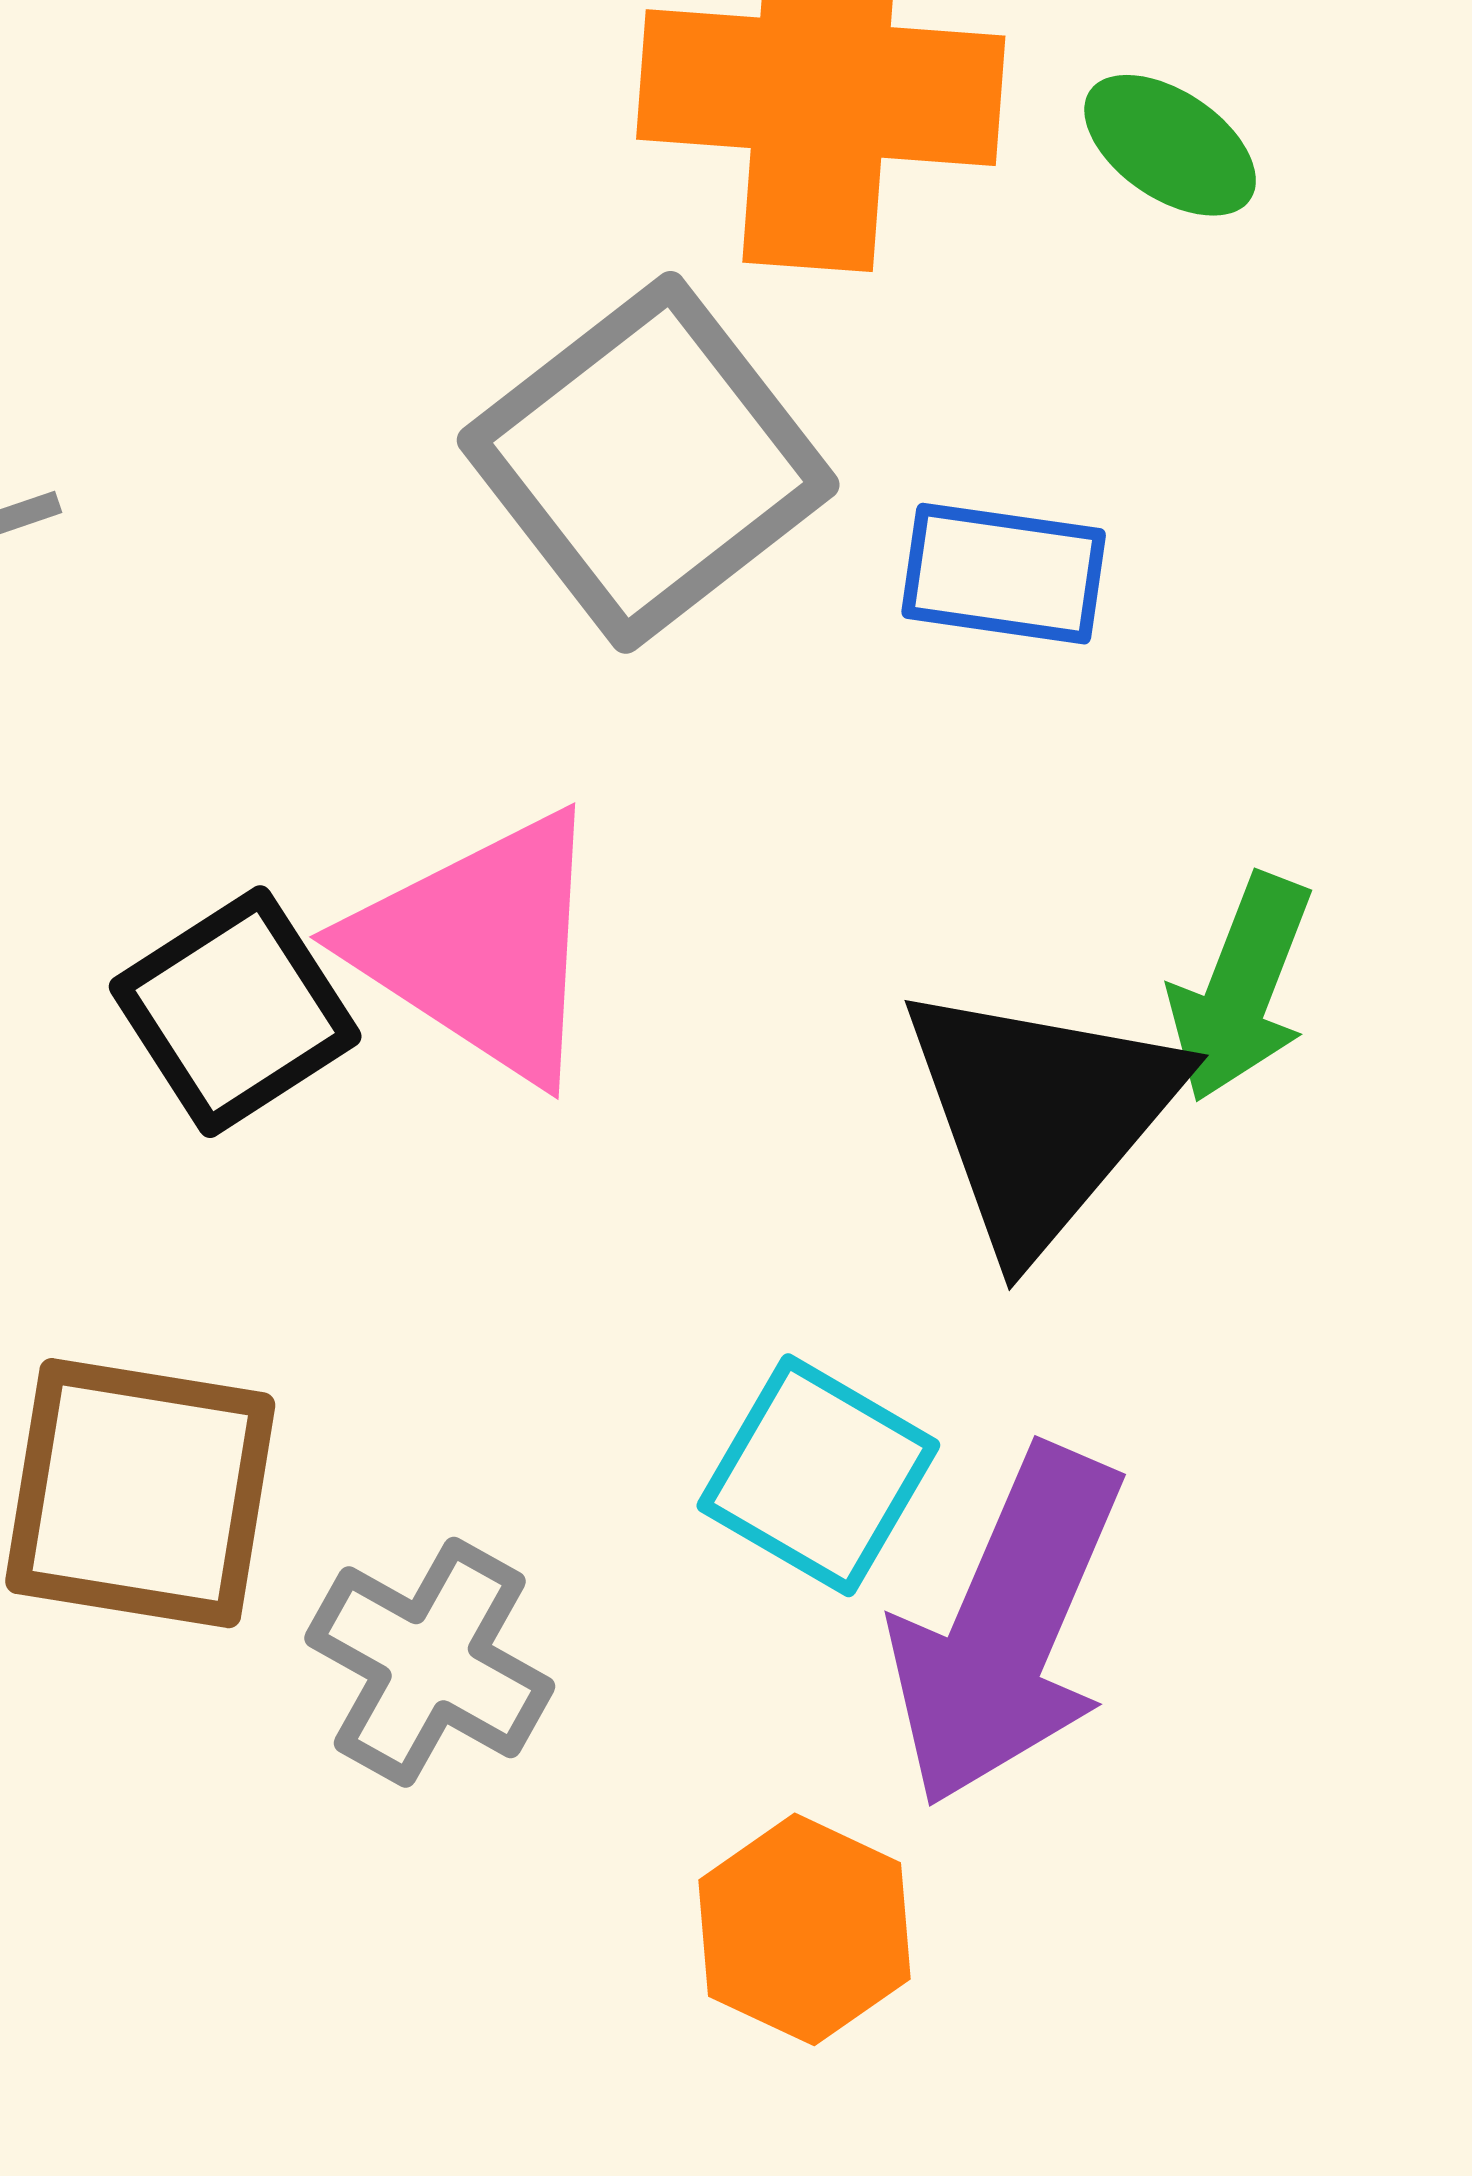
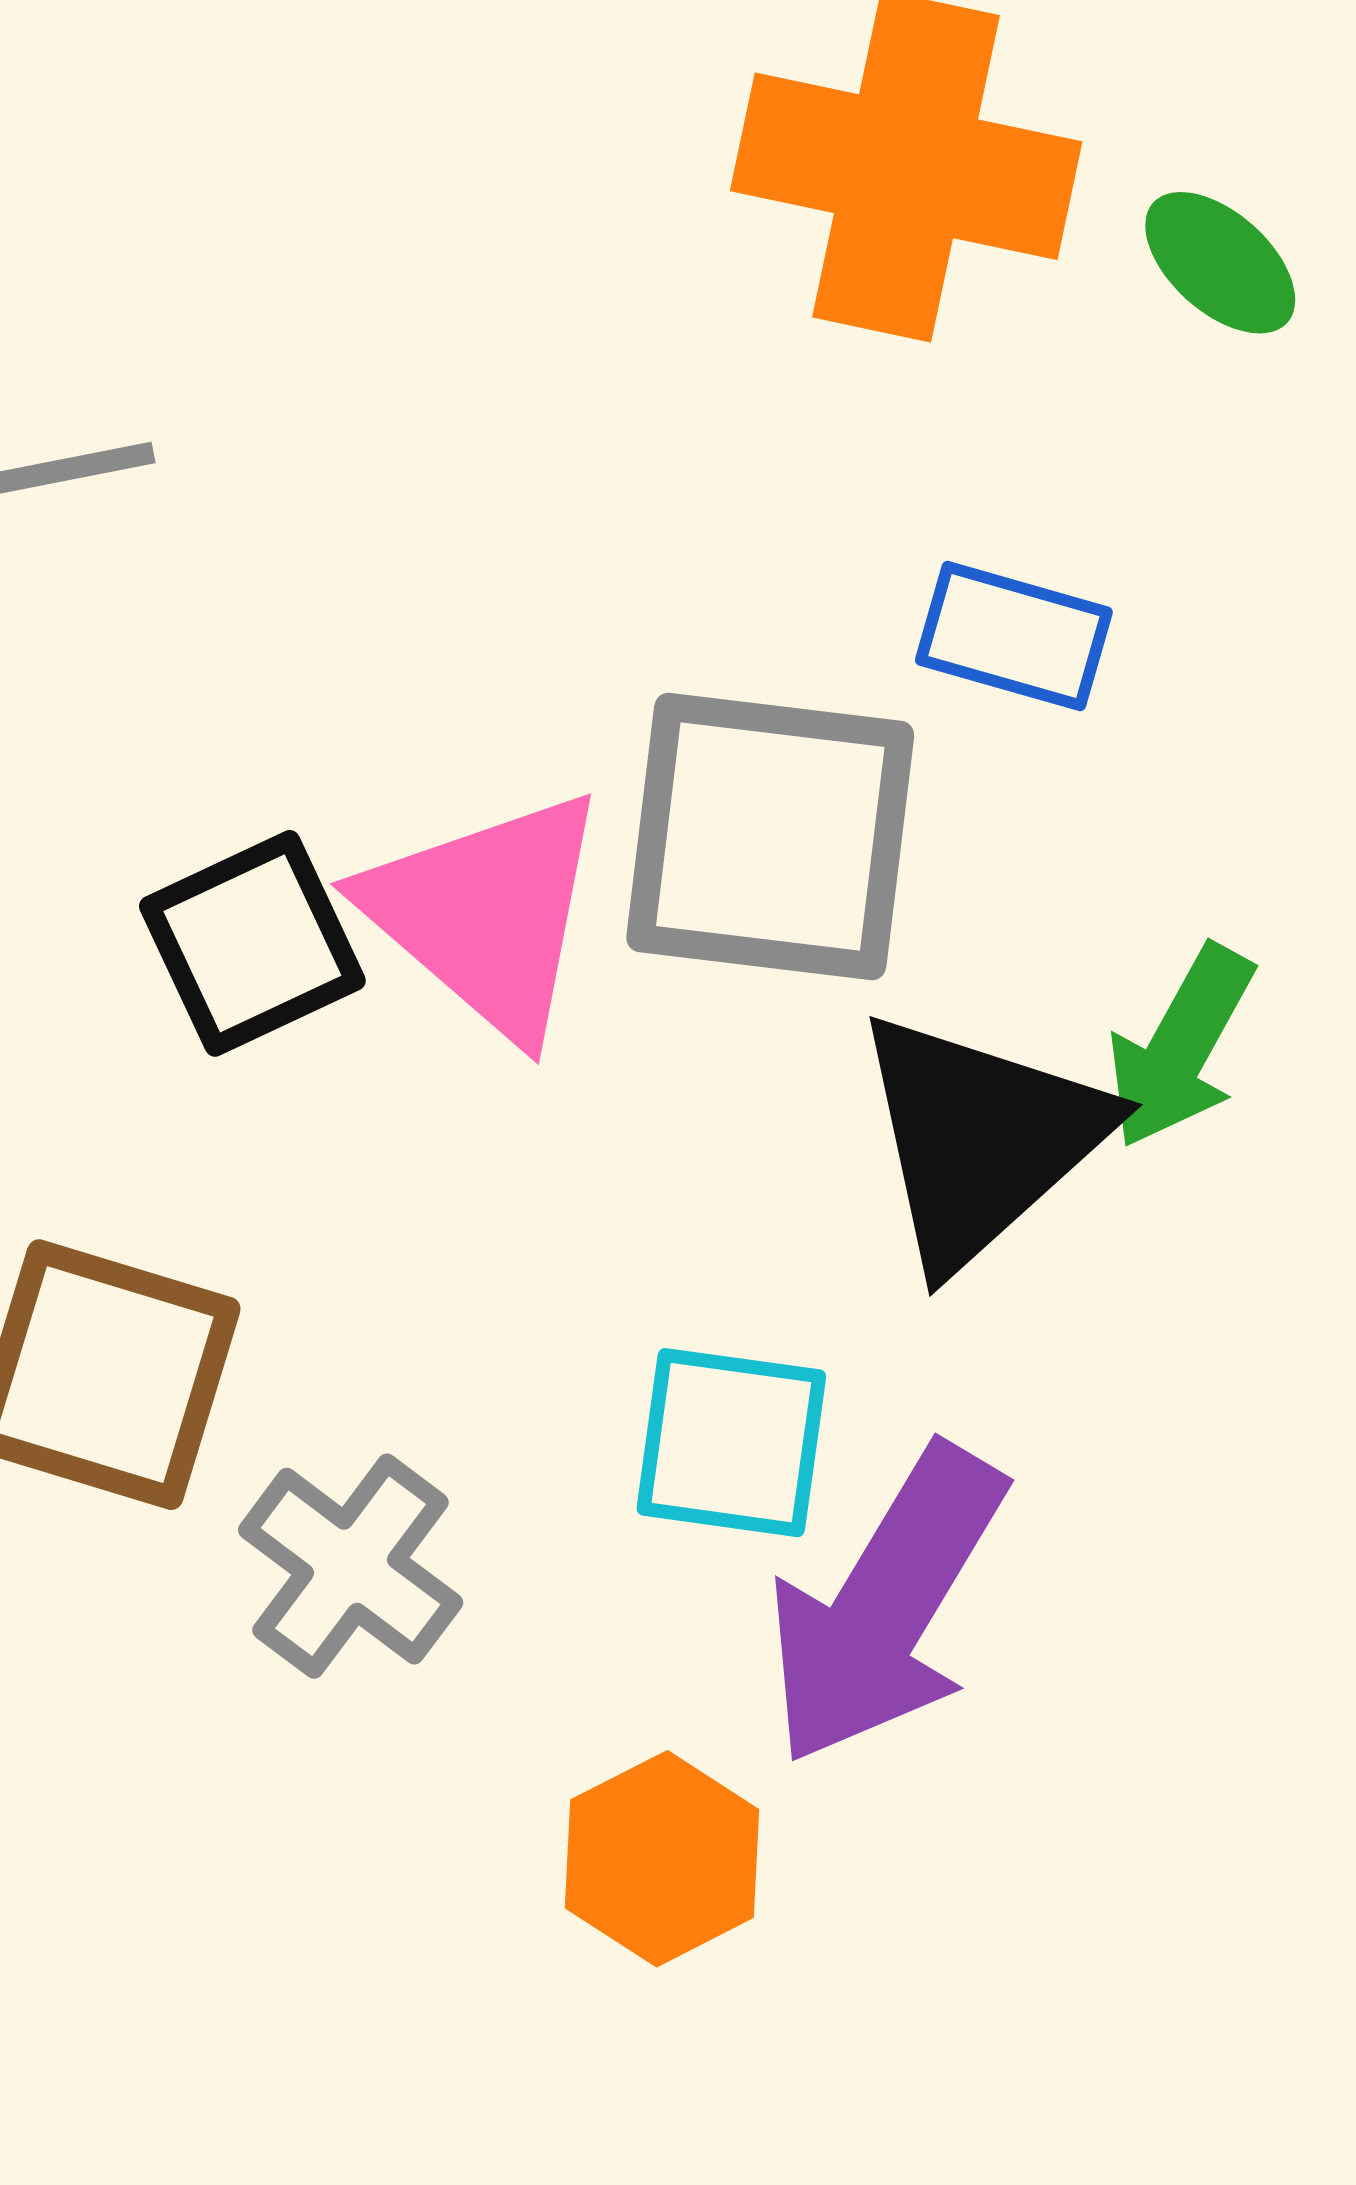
gray square: (648, 462) -> (770, 836), moved, turned 37
cyan square: (818, 1475) -> (731, 1443), turned -30

